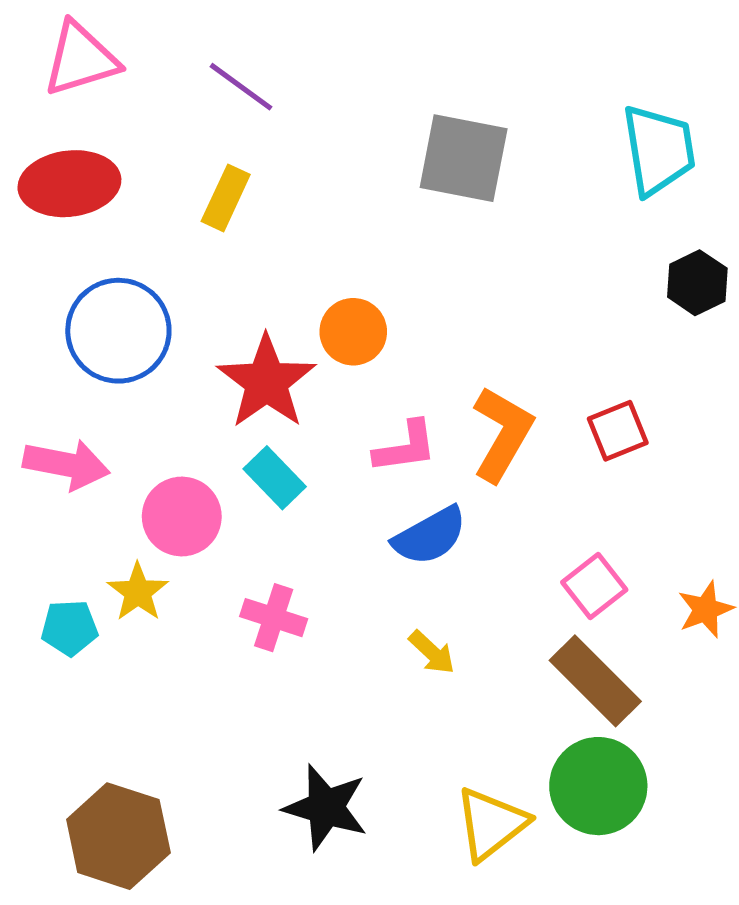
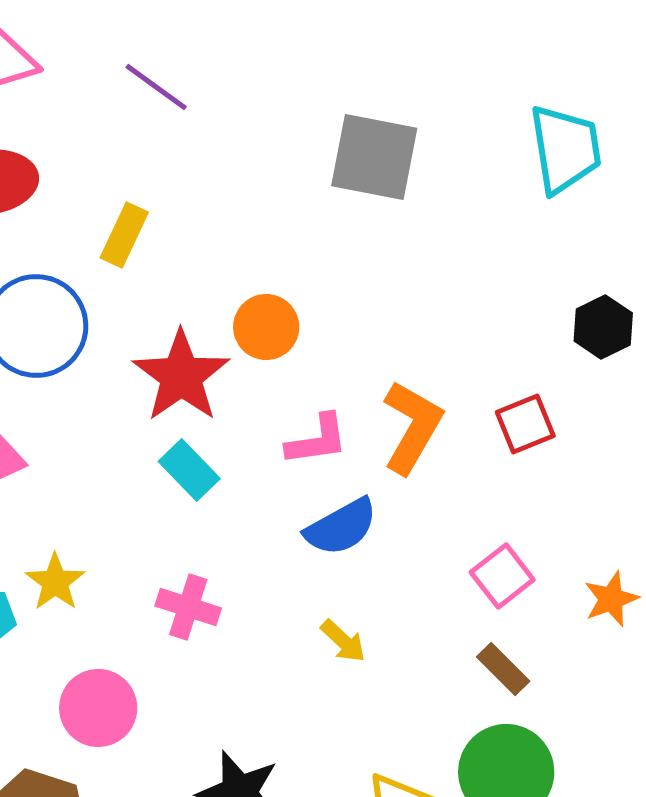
yellow rectangle: (226, 198) -> (124, 235), moved
black hexagon: (697, 283) -> (603, 327), moved
pink circle: (182, 517) -> (98, 708), moved
brown rectangle: (595, 681) -> (503, 669), size x0.6

